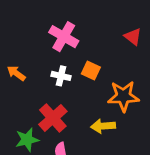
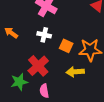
orange square: (91, 70) -> (66, 46), moved

